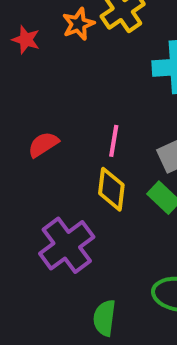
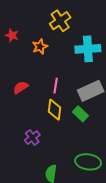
orange star: (78, 24) -> (40, 47), moved
purple cross: (67, 245) -> (32, 137), size x0.6

